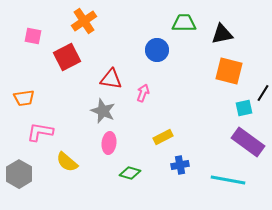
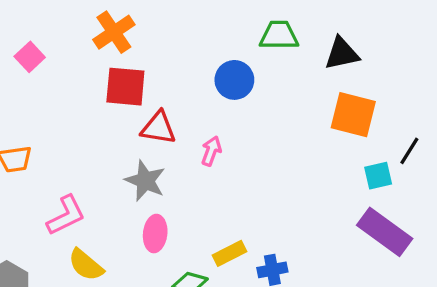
pink square: (33, 36) -> (30, 57), turned 36
red square: (67, 57) -> (125, 87), moved, turned 32
pink L-shape: (40, 132) -> (66, 215), moved, turned 144
yellow rectangle: (163, 137) -> (229, 253), moved

